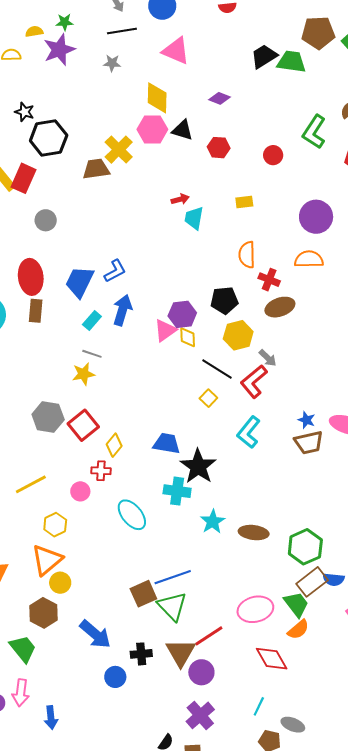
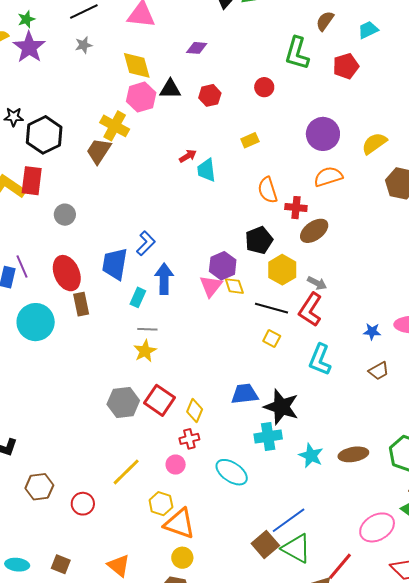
brown trapezoid: (96, 169) -> (99, 151), turned -32
brown trapezoid: (309, 443) -> (379, 371), moved, size x0.7
orange triangle: (47, 560) -> (180, 524), moved, turned -44

